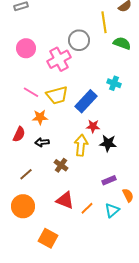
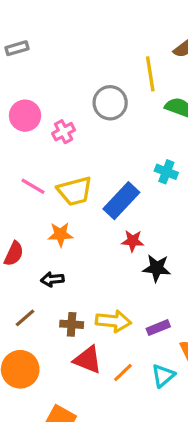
pink cross: (59, 59) -> (64, 132), moved, size x0.6
orange star: (40, 117) -> (60, 234), moved
black arrow: (42, 142) -> (52, 279), moved
yellow arrow: (81, 145) -> (113, 321), moved, turned 90
brown cross: (61, 165) -> (72, 324), moved, turned -32

